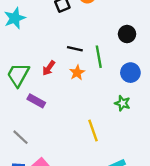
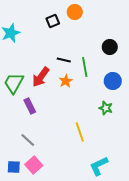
red arrow: (49, 68) -> (41, 77), size x1.5
purple rectangle: (36, 101) -> (30, 106), turned 35
gray line: (20, 137) -> (28, 140), moved

